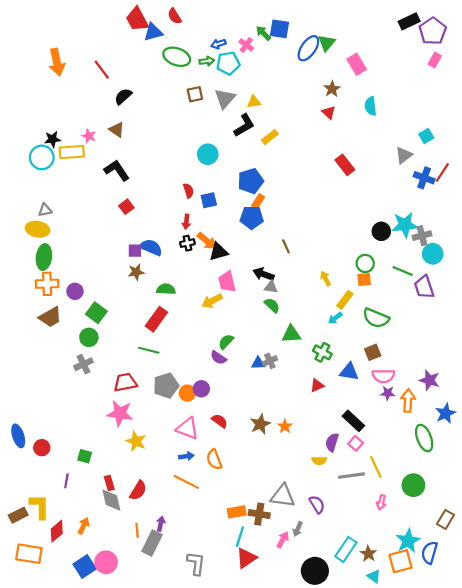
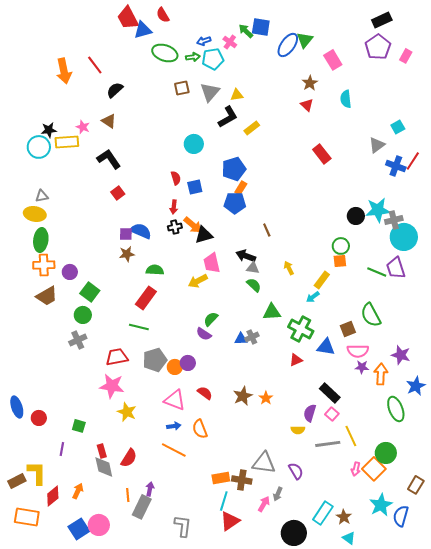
purple pentagon: (433, 31) -> (378, 47), moved
orange arrow: (57, 62) -> (64, 71), moved
cyan circle: (433, 254) -> (404, 237), size x1.4
green line: (403, 271) -> (377, 272), moved
yellow arrow: (326, 278) -> (289, 268), moved
green semicircle: (376, 318) -> (371, 315), moved, turned 40
green cross: (322, 352) -> (301, 329), size x1.4
orange square: (401, 561) -> (374, 469), moved, turned -30

